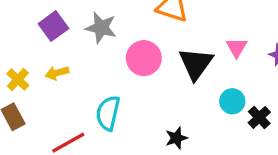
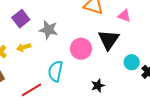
gray star: (101, 28) -> (48, 30), moved
pink triangle: (237, 47) -> (124, 16), moved, turned -40
pink circle: (144, 58) -> (81, 49), moved

